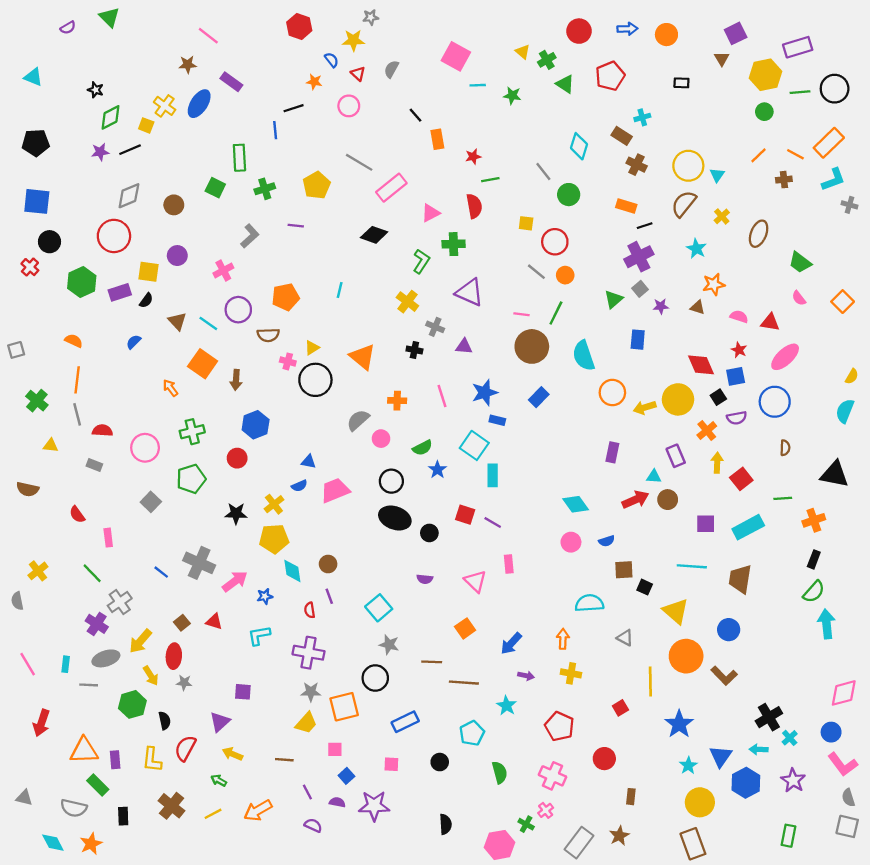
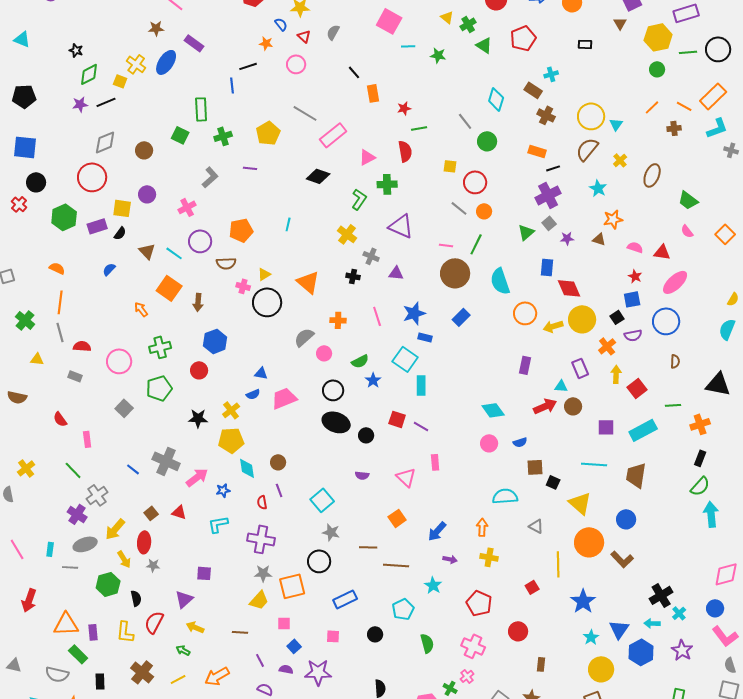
red diamond: (701, 365) -> (569, 288), moved

